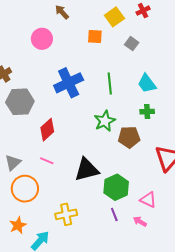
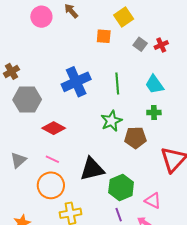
red cross: (143, 11) -> (161, 45), moved
pink circle: (42, 39) -> (41, 17), moved
red diamond: (47, 130) -> (54, 128), turned 70
orange circle: (25, 189) -> (51, 185), moved

